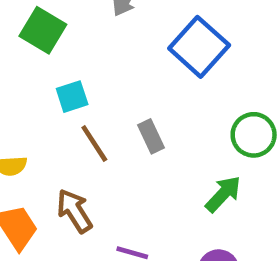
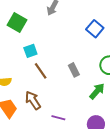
blue square: (199, 47) -> (95, 29), moved, size x0.7
gray rectangle: (151, 136) -> (74, 70), moved

